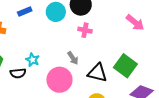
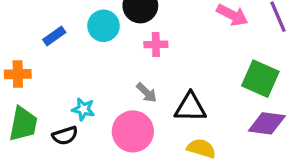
green square: (125, 66) -> (260, 79), moved

